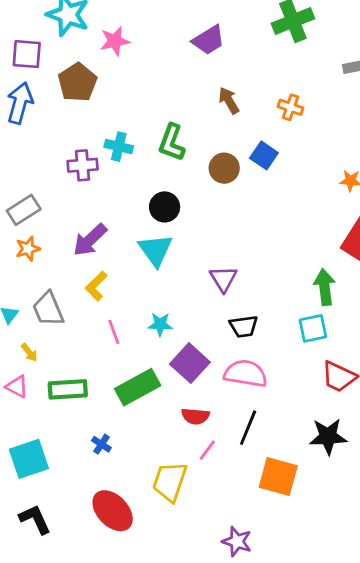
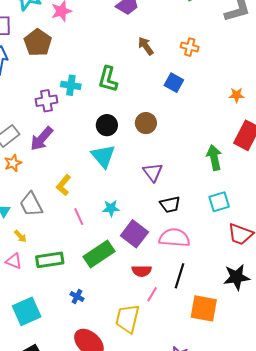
brown circle: (224, 168) -> (146, 123), moved
purple arrow: (90, 240) -> (42, 139), moved
green arrow: (325, 287) -> (214, 158), moved

